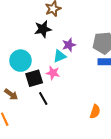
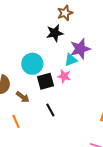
purple star: (69, 45) -> (80, 49), size x1.5
black line: (43, 98) -> (50, 110), moved

